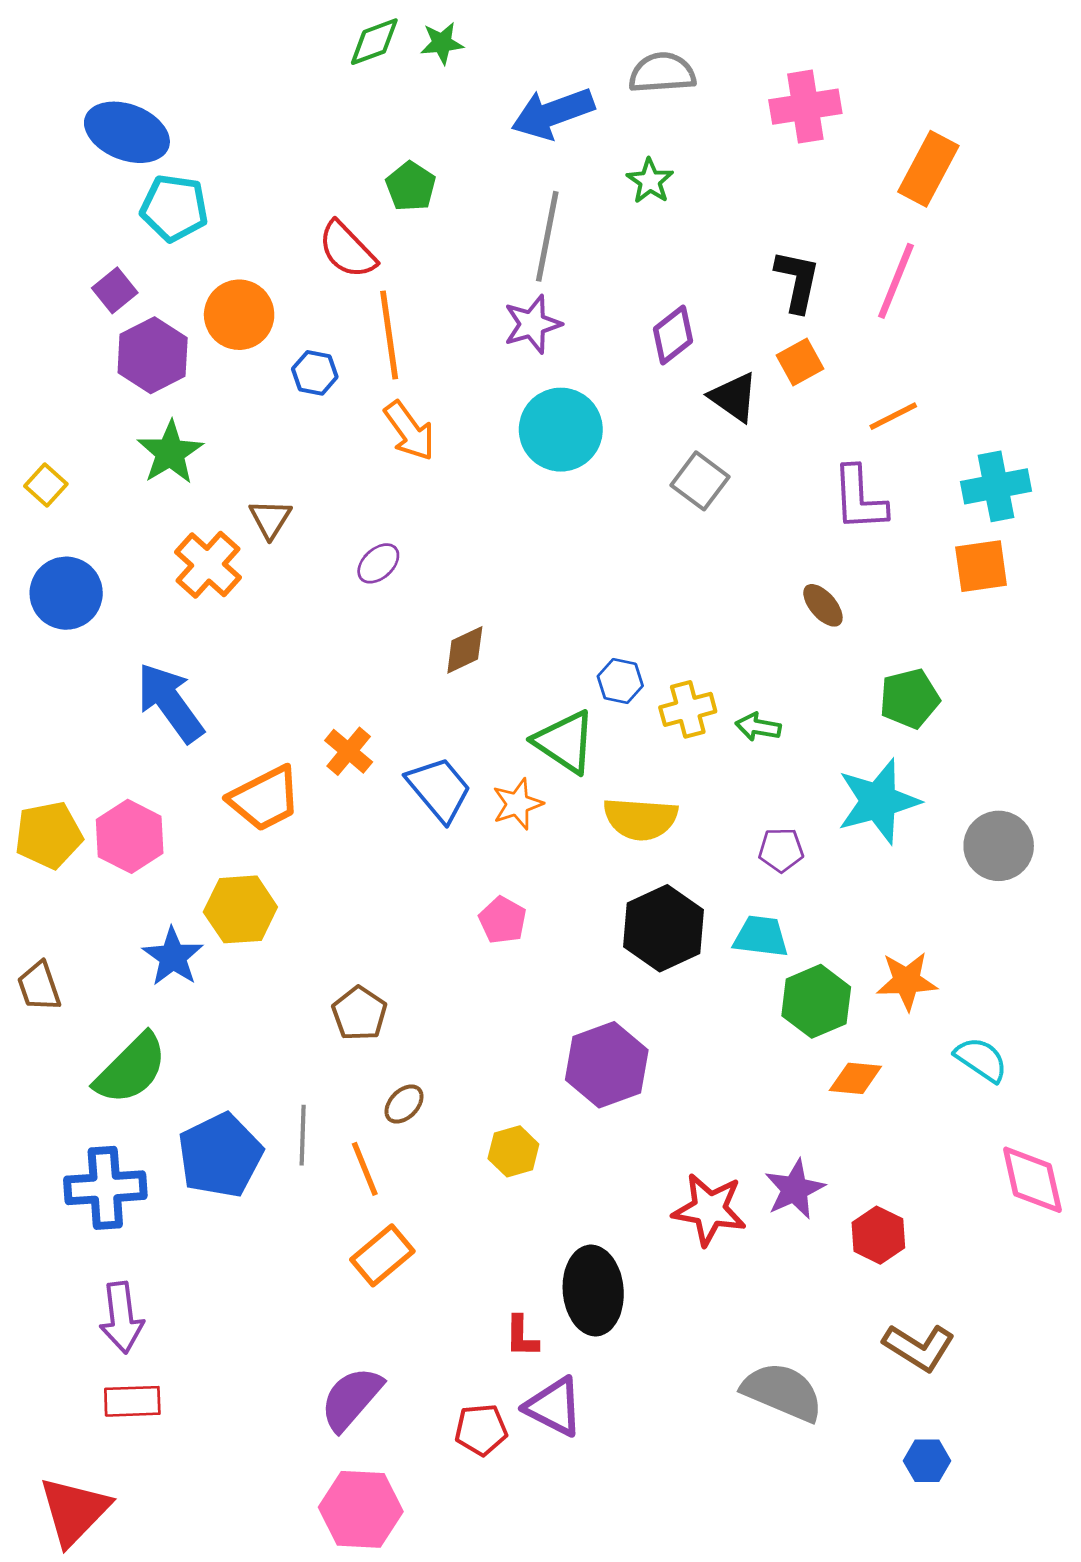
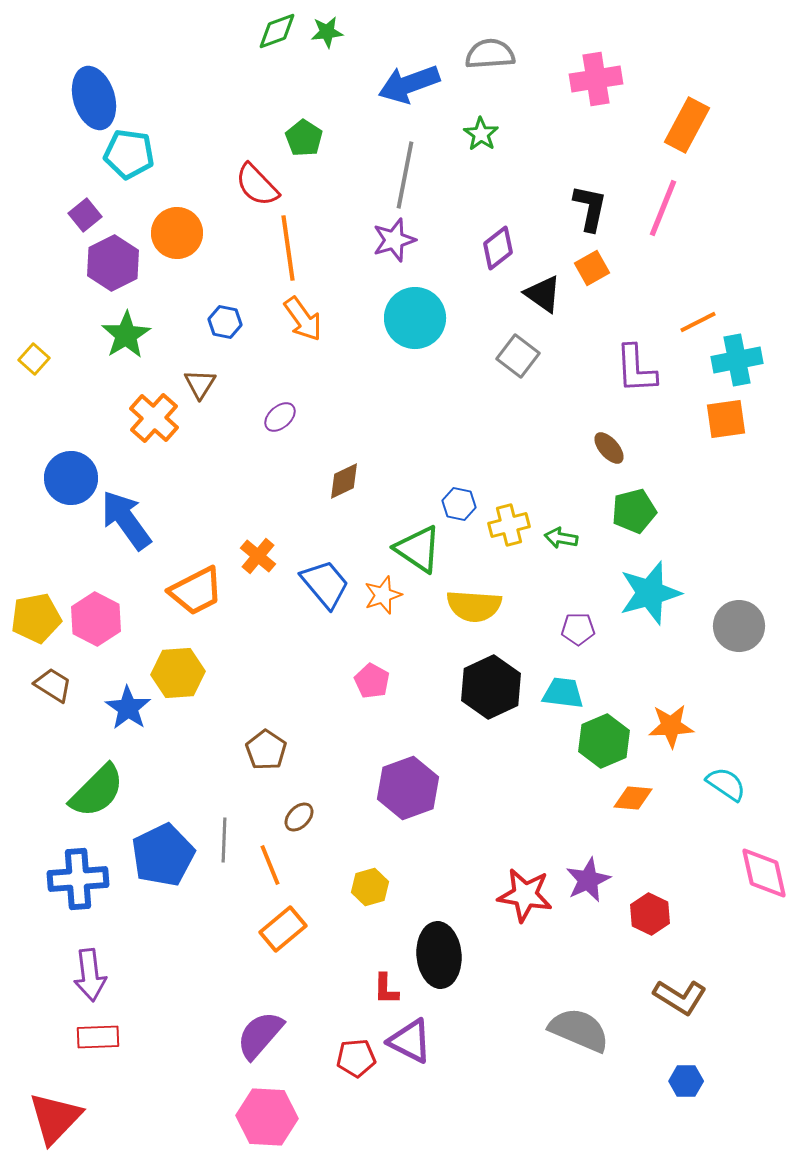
blue ellipse: (127, 132) -> (94, 98), turned 52
blue hexagon: (315, 373) -> (225, 322), moved
orange line: (893, 416) -> (698, 322), moved
blue circle: (66, 593) -> (71, 478), moved
green pentagon: (909, 699) -> (634, 511), moved
brown trapezoid: (39, 986) -> (53, 685), moved, turned 141
purple hexagon: (607, 1065) -> (408, 788), moved
yellow hexagon: (513, 1151) -> (370, 887), moved

